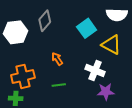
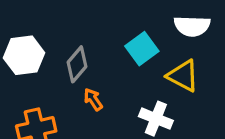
gray diamond: (45, 21) -> (77, 64), moved

